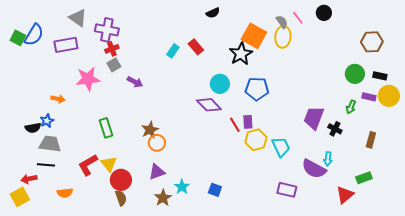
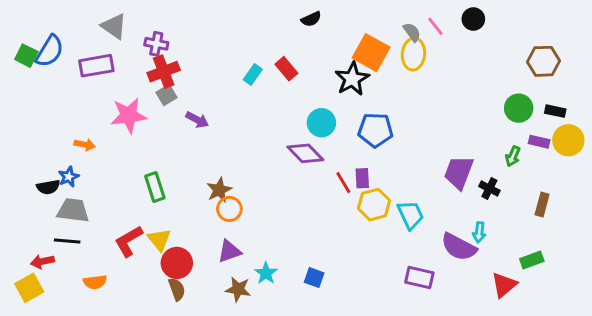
purple cross: (107, 30) -> (156, 44), size x0.7
red cross: (112, 49) -> (164, 72), size x1.5
brown star: (163, 198) -> (238, 289), turned -30

